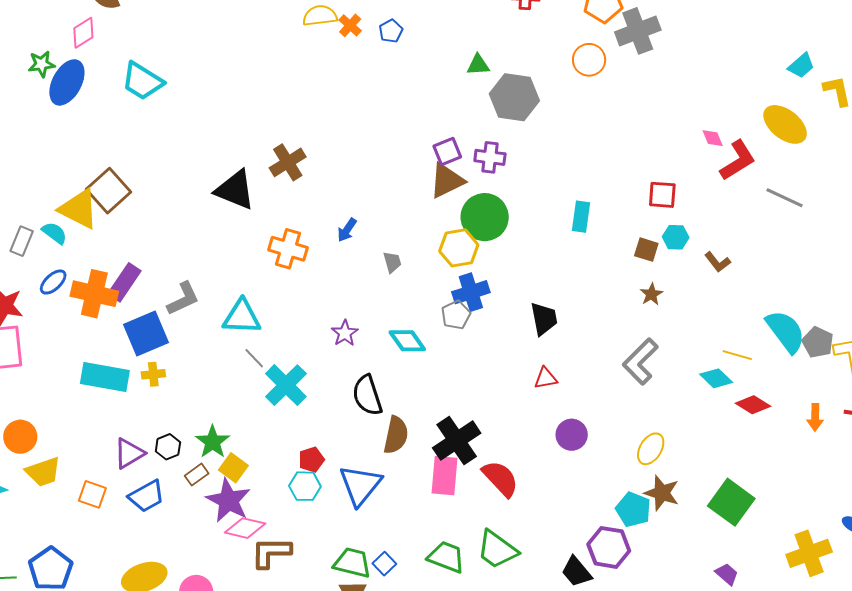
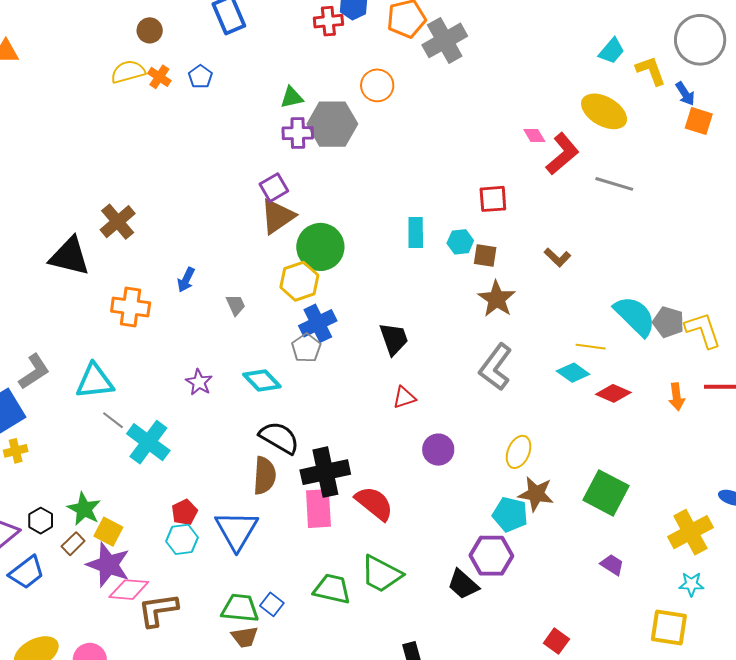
orange circle: (589, 60) -> (377, 85), moved
purple cross: (490, 157) -> (298, 133), moved
cyan hexagon: (676, 237) -> (460, 242), moved
brown star: (651, 294) -> (497, 299), size x1.6
black semicircle: (367, 395) -> (279, 438), moved, turned 147
black cross: (457, 441) -> (325, 472), turned 30

